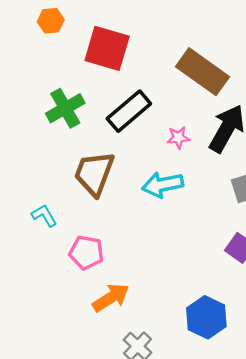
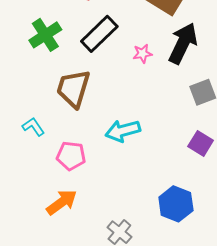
cyan arrow: (163, 185) -> (123, 131), moved
orange arrow: (111, 298) -> (62, 202), moved

